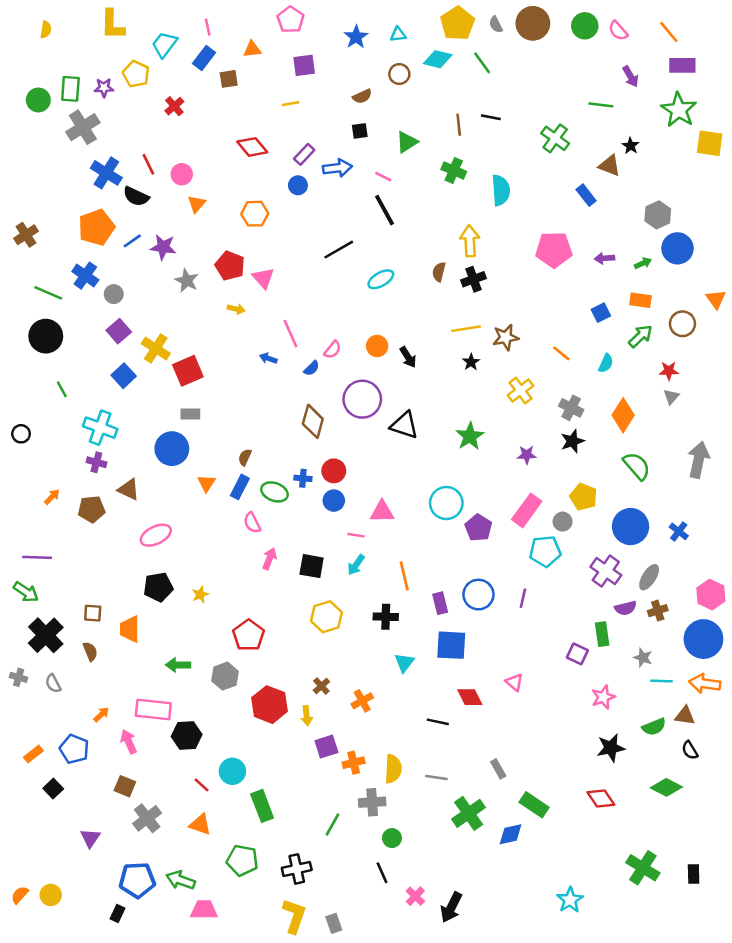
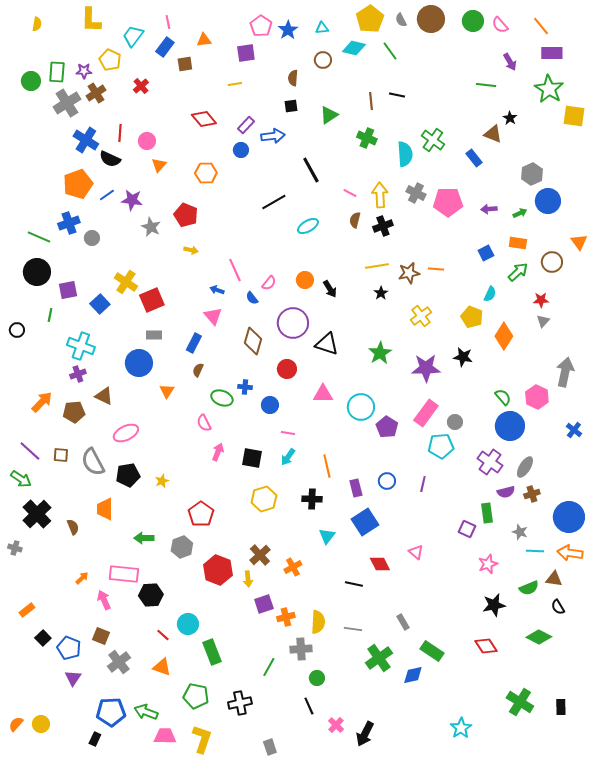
pink pentagon: (291, 20) -> (261, 26), moved
brown semicircle: (362, 96) -> (293, 78), turned 119
green cross: (555, 138) -> (433, 140), moved
red line: (148, 164) -> (120, 133), turned 30
pink line: (383, 177) -> (350, 193), moved
brown cross: (26, 235) -> (96, 93), moved
blue cross: (85, 276) -> (69, 223), turned 35
pink triangle: (263, 278) -> (213, 316), moved
purple square: (119, 331) -> (68, 290), moved, turned 30
orange line: (561, 353) -> (436, 269), moved, turned -35
blue semicircle: (312, 368) -> (252, 298), turned 96
green line: (62, 389) -> (50, 315), turned 40
gray cross: (571, 408) -> (416, 193), moved
black circle: (21, 434) -> (17, 330), moved
black star: (572, 441) -> (463, 357), turned 30
purple star: (527, 455) -> (426, 368), size x1.8
purple cross: (96, 462) -> (78, 374), turned -35
green semicircle: (637, 466) -> (503, 397), moved, size x0.7
red circle: (334, 471) -> (287, 369), moved
blue rectangle: (240, 487) -> (194, 343), moved
orange arrow: (52, 497) -> (42, 402), size x1.6
yellow pentagon: (584, 497) -> (472, 317), moved
pink triangle: (382, 512) -> (323, 394), moved
blue cross: (679, 531) -> (574, 430), moved
purple line: (37, 557) -> (30, 451), turned 40
blue circle: (478, 595) -> (387, 481), size x0.7
pink hexagon: (711, 595) -> (537, 397), moved
brown square: (93, 613) -> (61, 455), moved
blue square: (451, 645) -> (365, 522), turned -36
gray semicircle: (53, 684) -> (93, 462), moved, size x1.8
brown cross: (321, 686) -> (260, 555), size x1.5
blue pentagon: (74, 749) -> (69, 648), moved
yellow L-shape: (294, 916) -> (202, 739), moved

